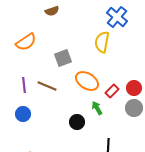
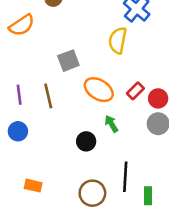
orange semicircle: (26, 42) -> (22, 25), moved
brown line: (47, 86) -> (48, 96), turned 54
red rectangle: (112, 91) -> (135, 91), moved

